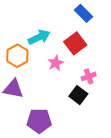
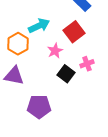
black square: (78, 95) -> (66, 74), moved

